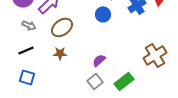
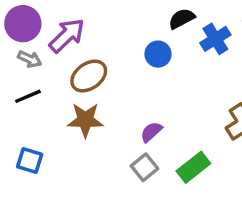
gray arrow: (29, 25) -> (30, 59), moved
black line: (26, 50) -> (28, 96), moved
brown star: (60, 53) -> (85, 120), size x1.5

